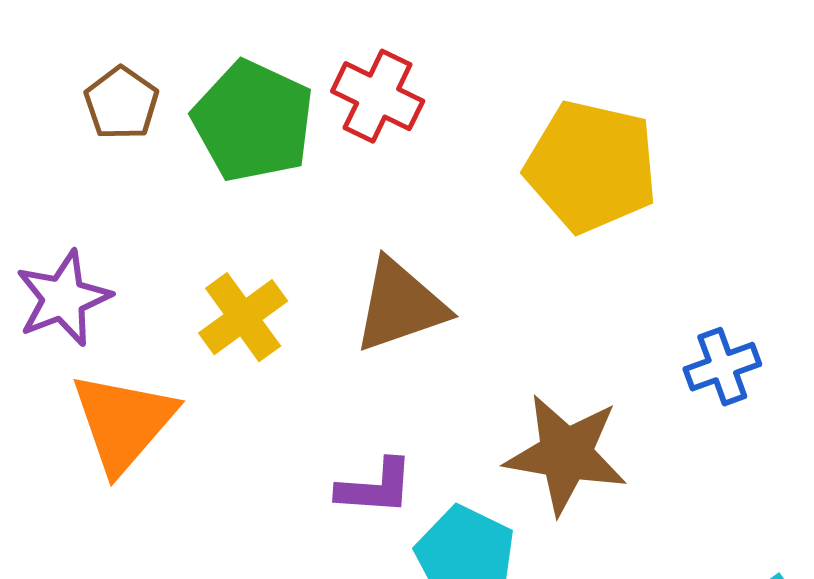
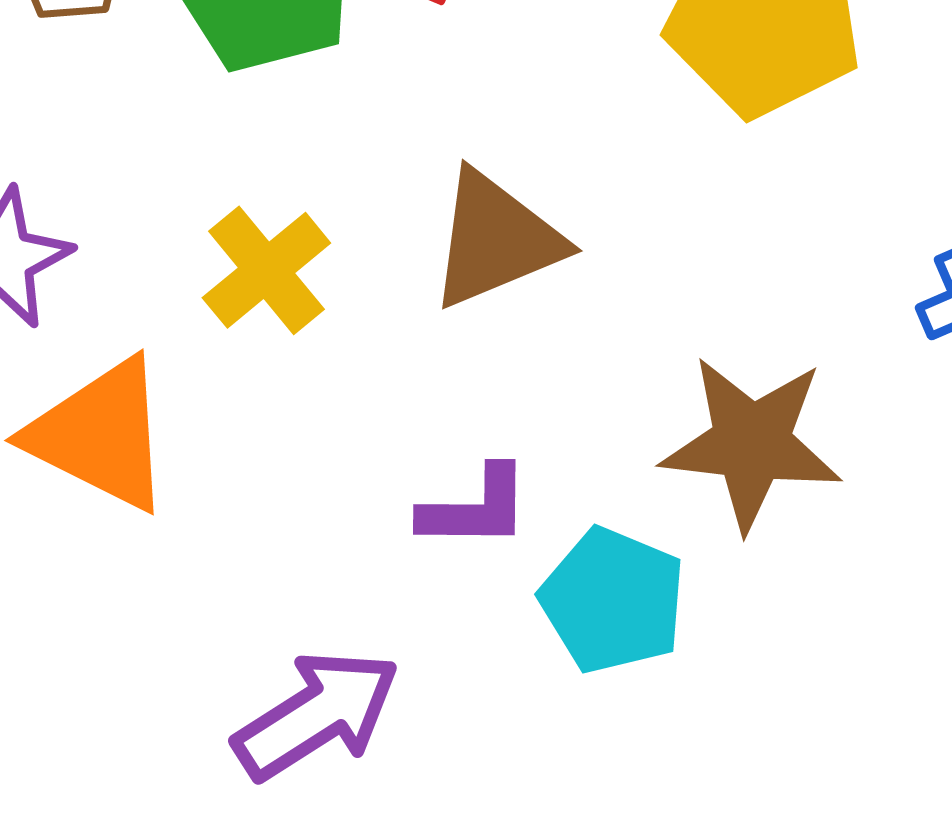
orange triangle: (123, 422) -> (100, 435), turned -41

